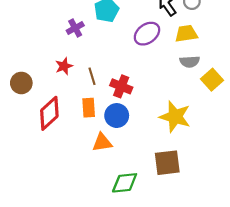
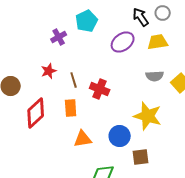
gray semicircle: (190, 62) -> (155, 76), moved
blue circle: (117, 116) -> (120, 136), moved
brown square: (167, 163) -> (141, 157), size x0.7

